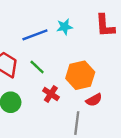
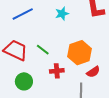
blue line: (35, 35) -> (23, 14), moved
red cross: (51, 94) -> (57, 71), turned -32

